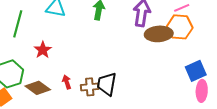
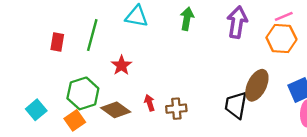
brown ellipse: (159, 34) -> (257, 85), moved, turned -60
black trapezoid: (107, 84) -> (236, 105), moved

